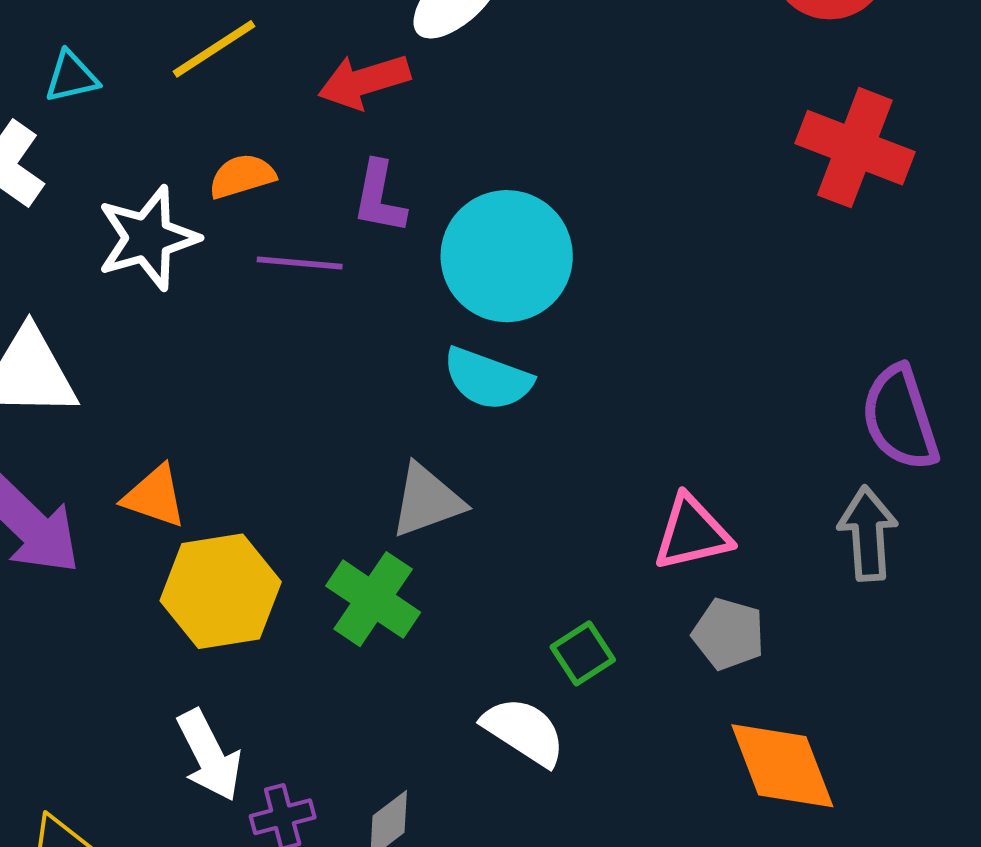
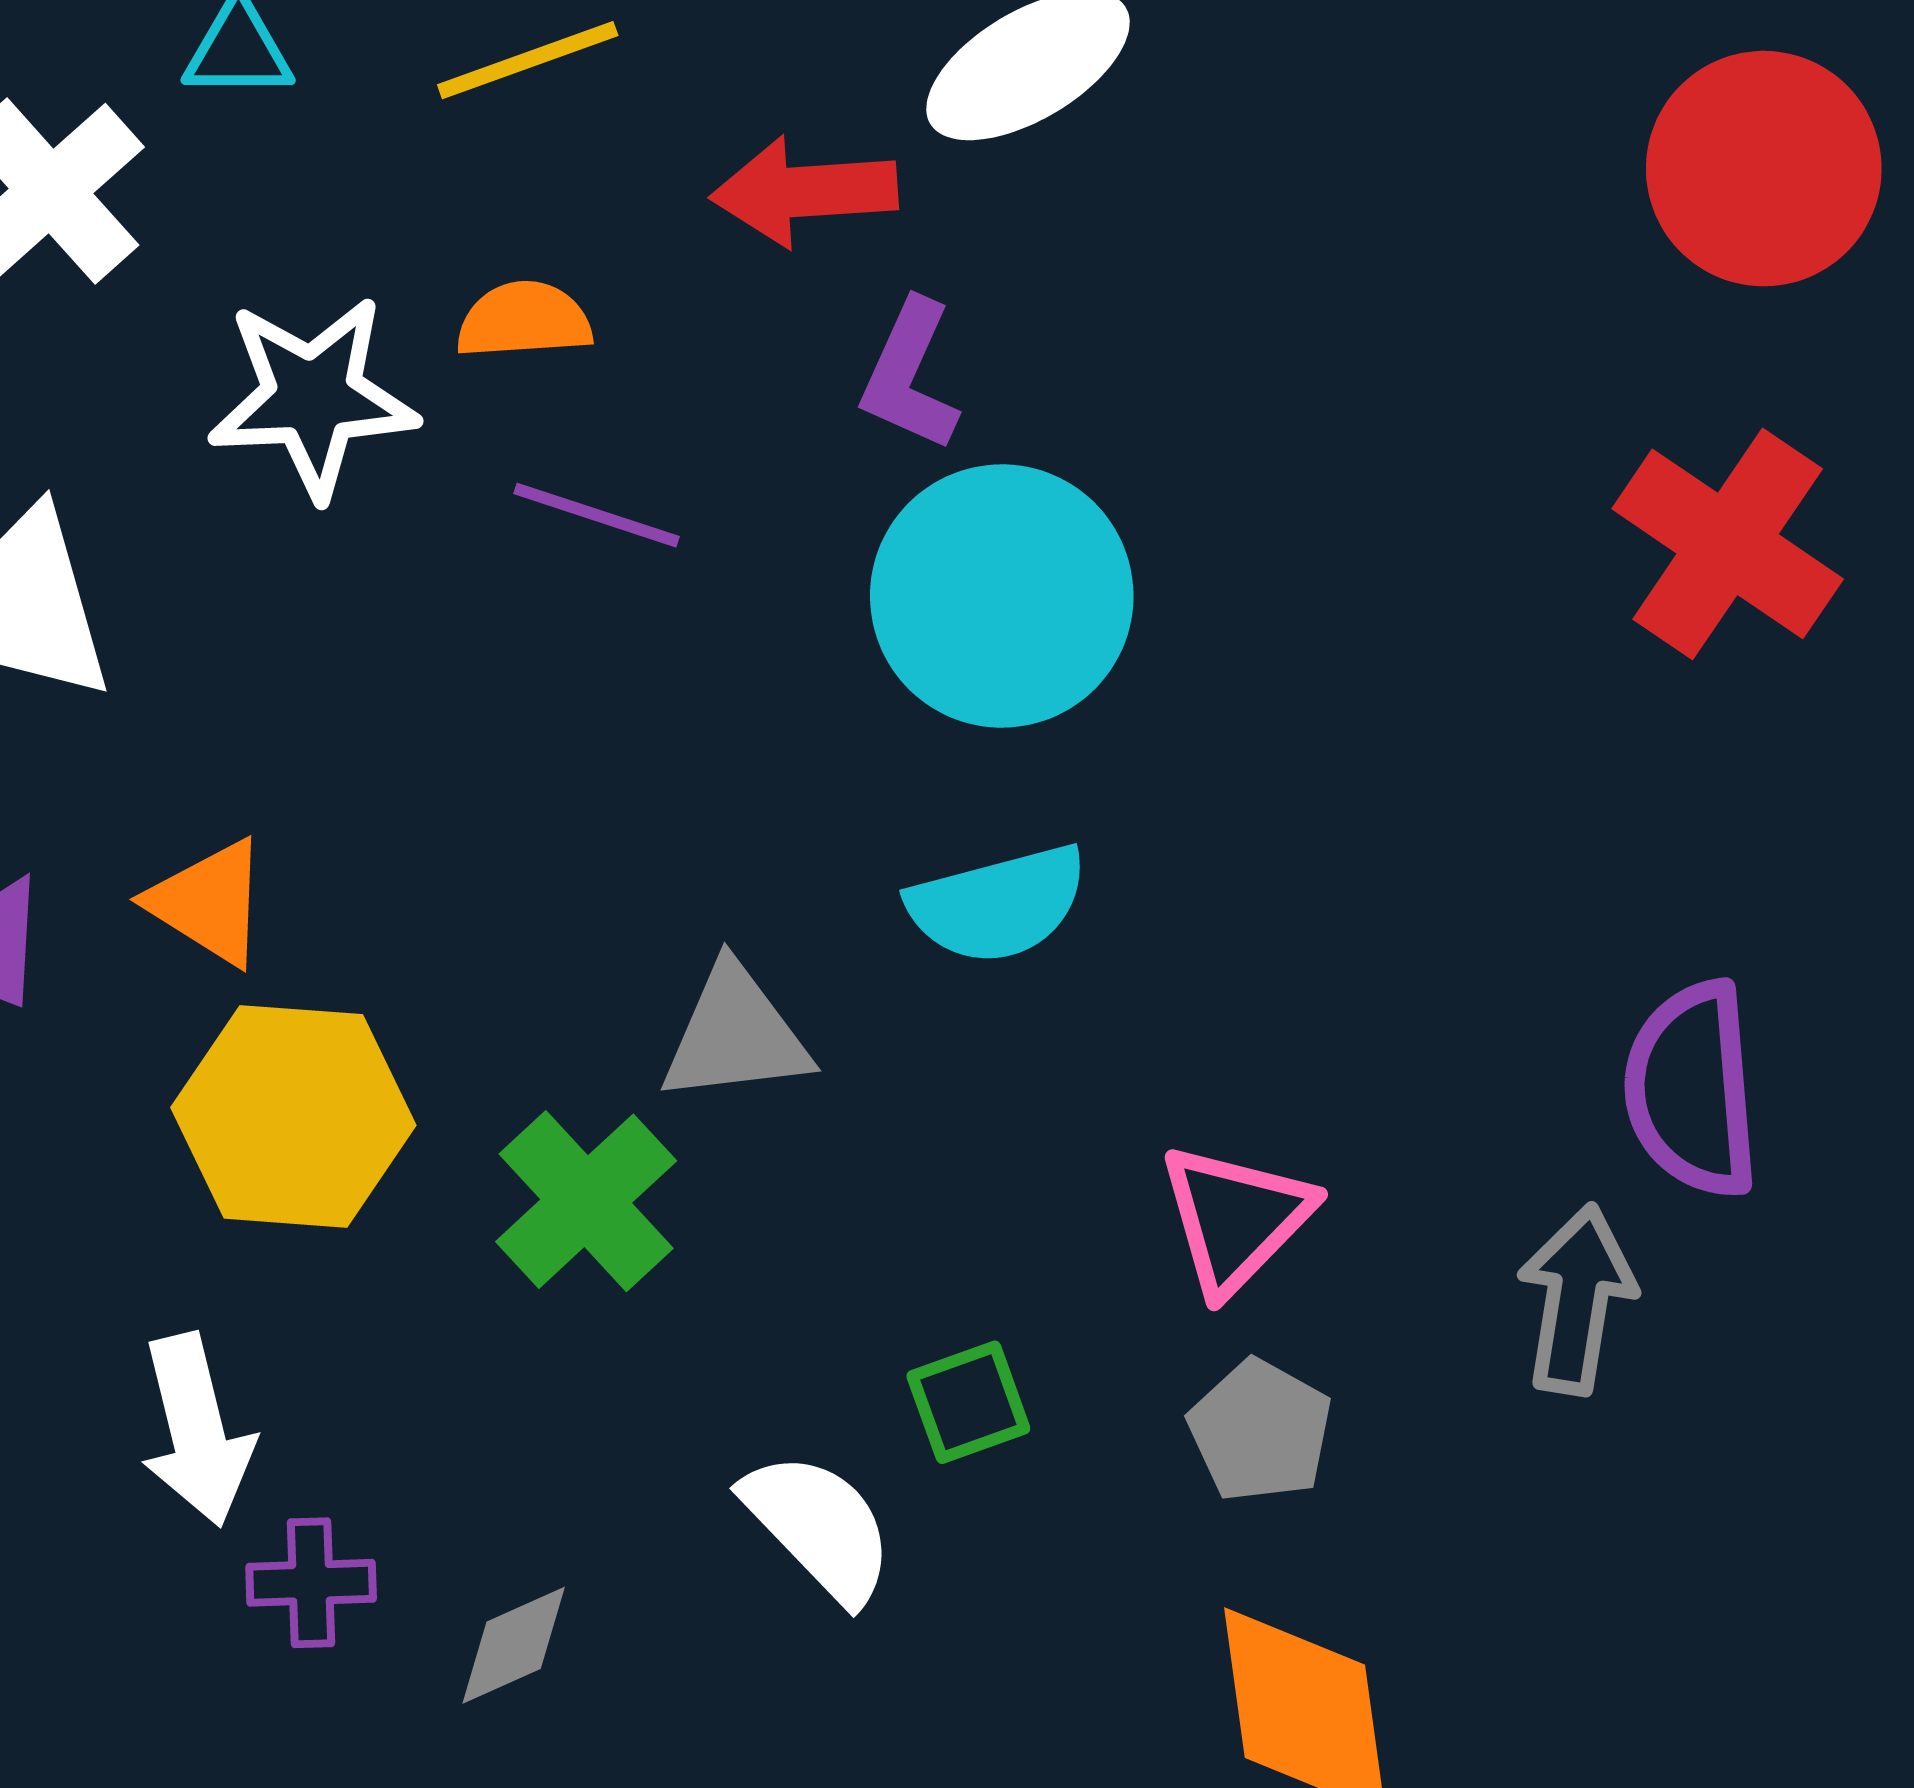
purple L-shape: (379, 197) -> (910, 375), moved
cyan semicircle: (488, 379) -> (998, 904), moved, turned -48
pink triangle: (692, 533) -> (1236, 1218), turned -46

